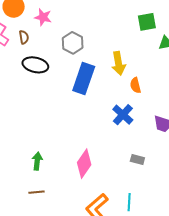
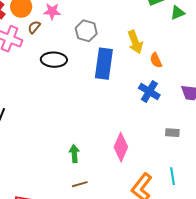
brown semicircle: (24, 37) -> (34, 27), moved, turned -120

